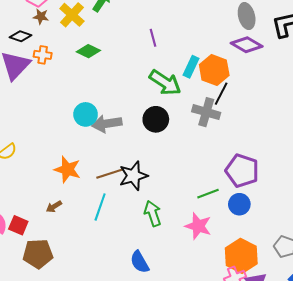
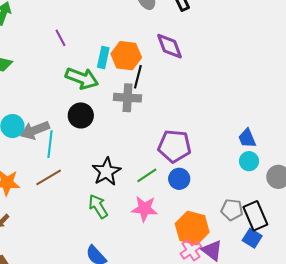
purple diamond: (247, 45) -> (170, 46), moved, turned 52
black star: (133, 176) -> (106, 172), moved
cyan line: (100, 207) -> (50, 144), moved

